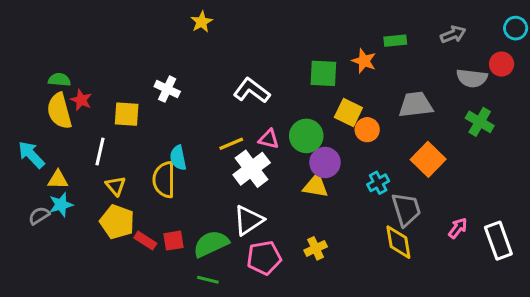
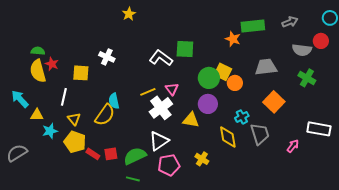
green rectangle: (395, 41) -> (253, 26), size x1.6
green square: (323, 73) -> (185, 49), moved
green circle: (306, 136) -> (209, 78), moved
pink triangle: (269, 139) -> (172, 89), turned 40
yellow semicircle: (164, 180) -> (105, 115), turned -145
yellow triangle: (316, 186) -> (191, 120), moved
cyan star: (61, 205) -> (50, 131), moved
gray semicircle: (39, 216) -> (17, 153), moved, size x1.5
white rectangle: (498, 241) -> (319, 129), moved, turned -60
yellow diamond: (398, 242) -> (228, 137), moved
yellow cross: (316, 248) -> (202, 159), turned -32

